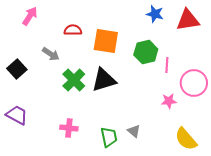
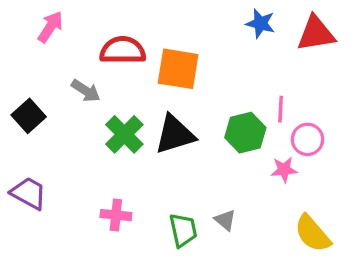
red semicircle: (73, 30) -> (123, 50), size x1.5
green hexagon: (146, 52) -> (245, 133), moved
pink circle: (194, 83) -> (307, 139), moved, size x0.7

